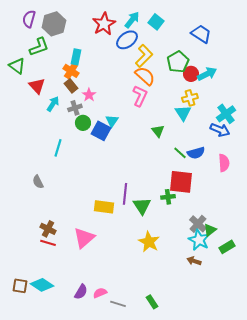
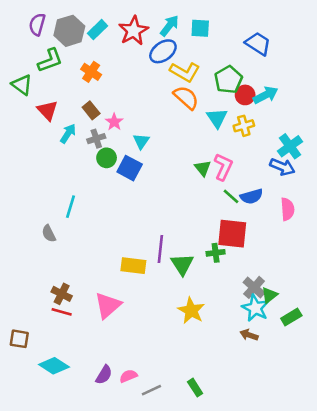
cyan square: (156, 22) -> (200, 28), turned -35
yellow L-shape: (144, 56) -> (185, 72), turned 75
cyan rectangle: (76, 57) -> (98, 30), moved, turned 35
orange cross: (71, 71) -> (91, 72), moved
pink L-shape: (140, 96) -> (223, 167), moved
cyan triangle: (183, 113) -> (217, 118), moved
cyan triangle: (112, 121) -> (141, 141), moved
cyan line: (58, 148) -> (71, 207), moved
brown square: (20, 286) -> (19, 339), moved
gray line: (118, 304) -> (151, 390), turned -42

